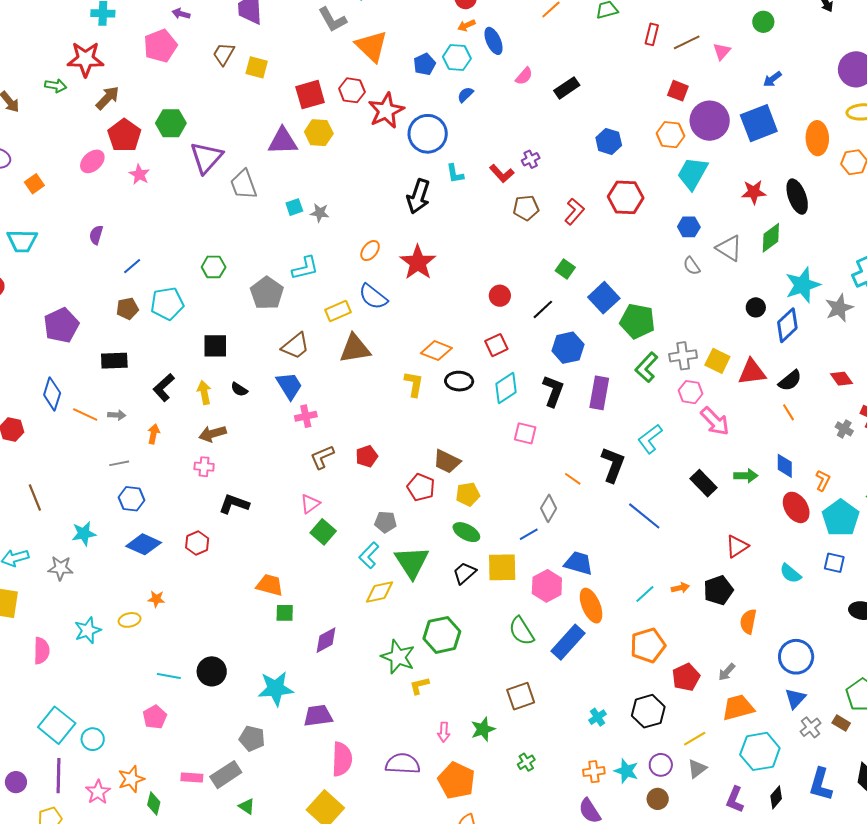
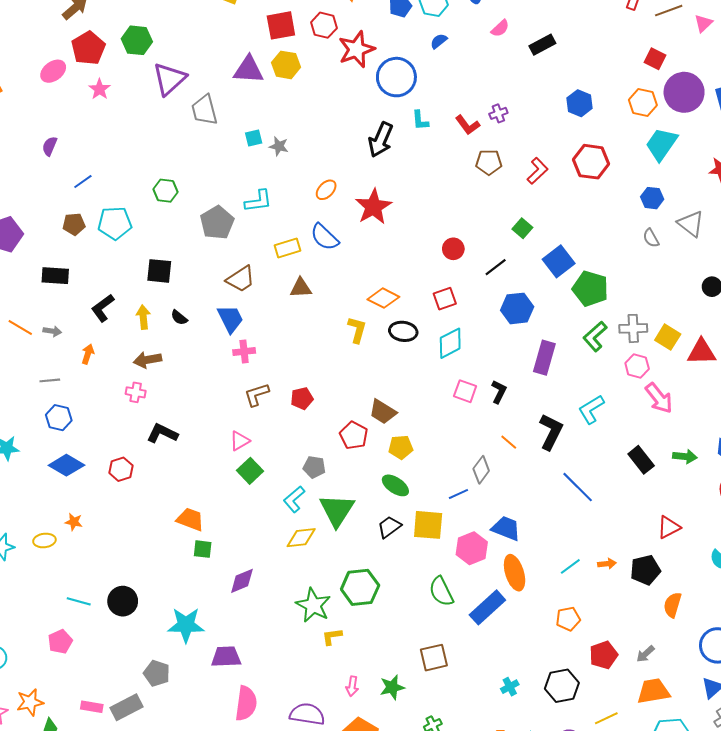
brown triangle: (355, 349) -> (301, 288), size x0.7
black L-shape: (553, 391) -> (499, 392), moved, size x0.7
orange pentagon: (648, 645) -> (568, 619), size x0.7

